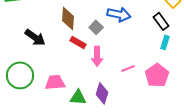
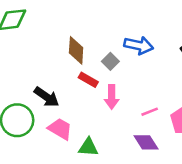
black arrow: (35, 37) -> (47, 97), moved
pink trapezoid: (55, 82) -> (60, 129), turned 35
purple diamond: (102, 93) -> (146, 142), moved, turned -50

